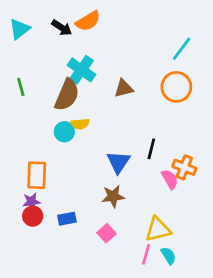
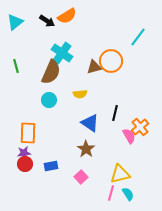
orange circle: (176, 87) -> (111, 61), moved
yellow semicircle: (80, 124) -> (80, 94), moved
blue triangle: (118, 162) -> (90, 123), turned -30
orange cross: (184, 167) -> (140, 127), turned 30
brown star: (113, 196) -> (86, 149), turned -30

